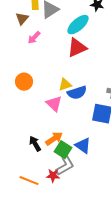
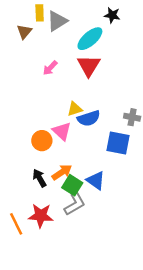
pink arrow: (34, 38) -> (50, 68), moved
red triangle: (77, 48) -> (89, 66), turned -35
orange circle: (24, 82) -> (42, 141), moved
red star: (53, 176) -> (41, 216), moved, size x1.5
orange line: (29, 181) -> (16, 224), moved, turned 42

